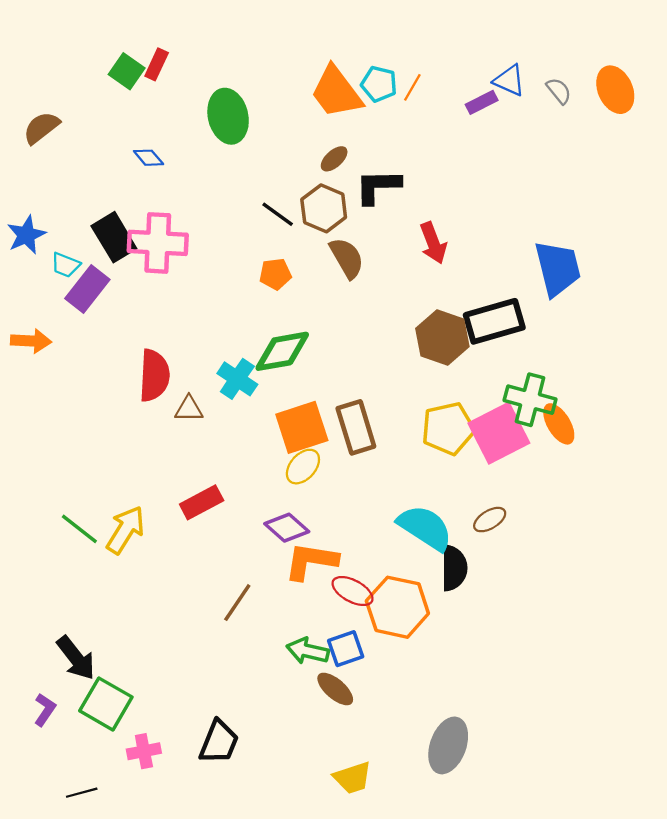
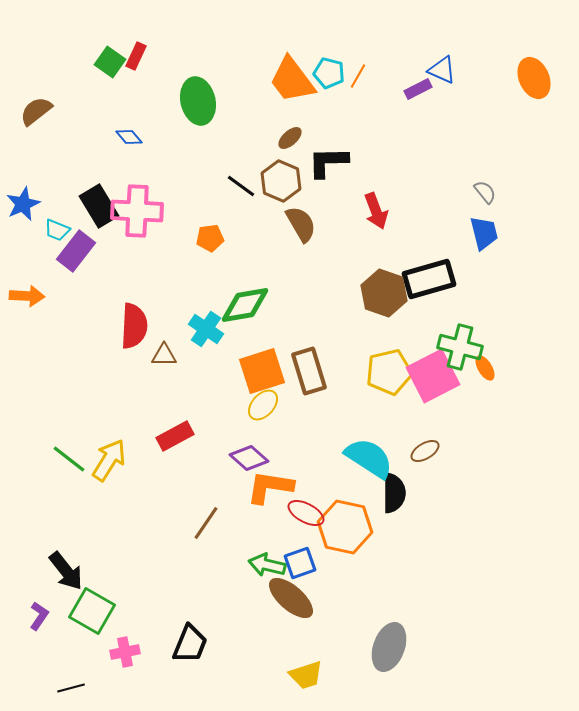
gray semicircle: (559, 91) -> (485, 192), moved
blue trapezoid: (558, 268) -> (484, 233), size x0.7
orange pentagon: (275, 274) -> (210, 238), moved
orange ellipse: (559, 424) -> (485, 368), size x0.7
brown ellipse: (335, 689) -> (291, 598), size x1.4

